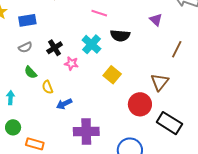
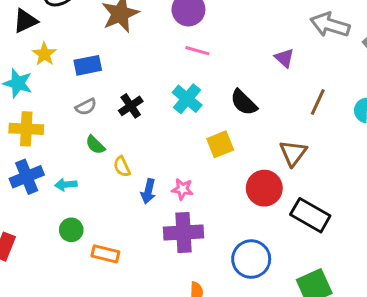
black semicircle: (120, 36) -> (244, 102), moved, turned 42
pink star: (71, 63) -> (182, 189), moved
yellow square: (112, 75) -> (220, 144), turned 30
cyan arrow: (10, 98) -> (66, 185), turned -96
blue arrow: (64, 104) -> (148, 191), turned -49

